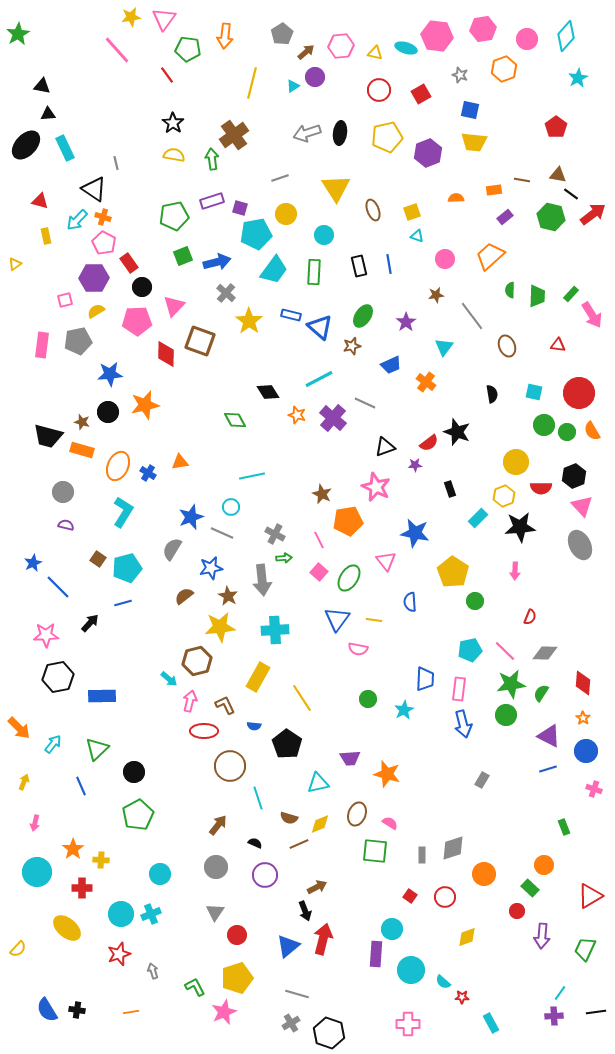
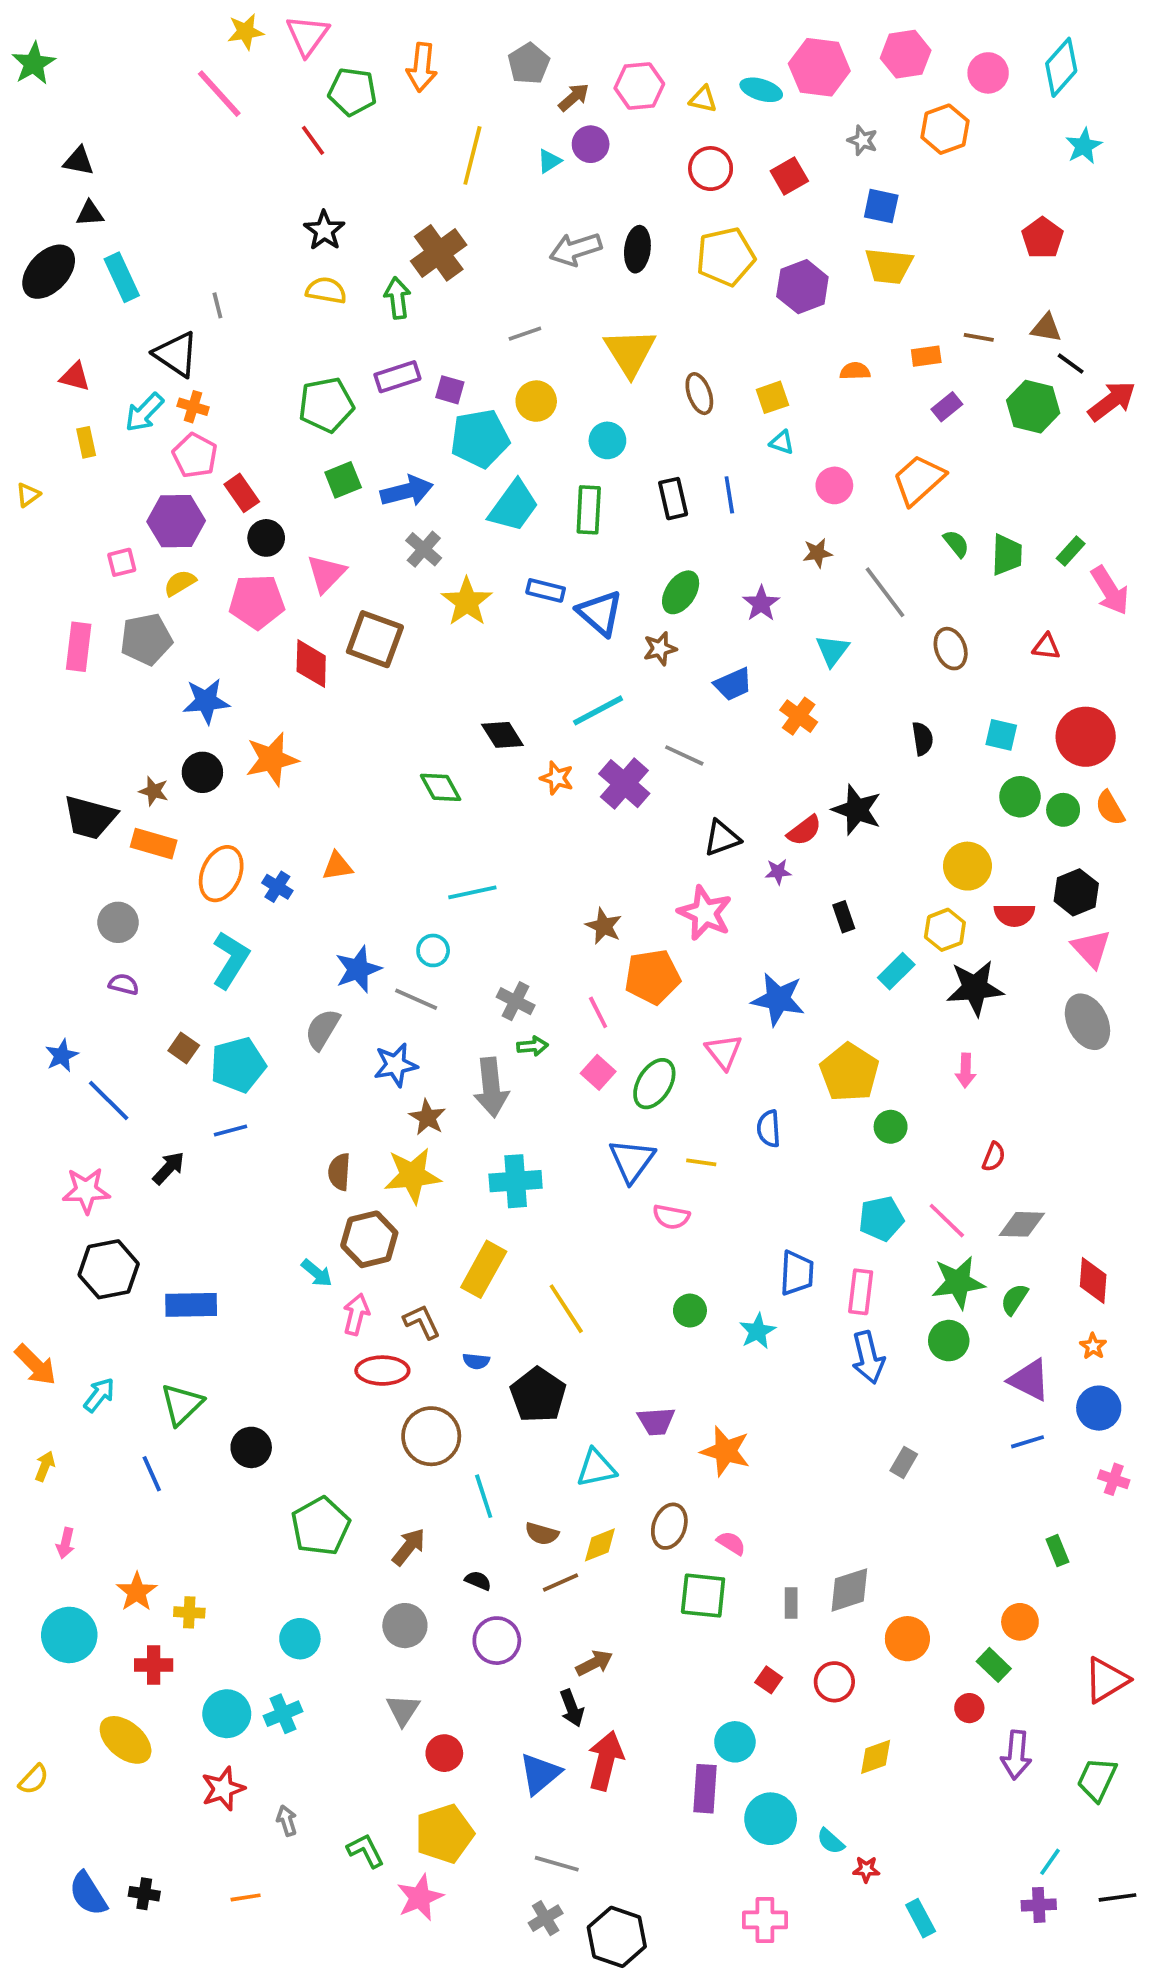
green semicircle: (510, 290) -> (956, 544), turned 140
brown semicircle: (184, 596) -> (339, 1172), moved, turned -48
green pentagon: (138, 815) -> (321, 1526), moved

